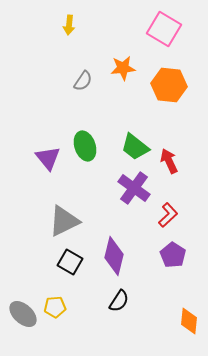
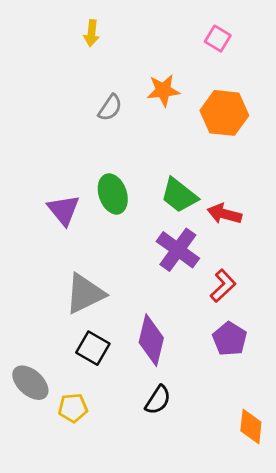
pink square: (164, 29) -> (218, 39), size x0.6
red arrow: (169, 161) -> (224, 214), turned -50
gray ellipse: (23, 314) -> (30, 383), moved

